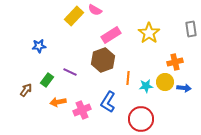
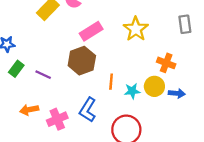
orange cross: (175, 62) -> (166, 63), turned 35
green rectangle: (47, 80) -> (16, 69), moved

